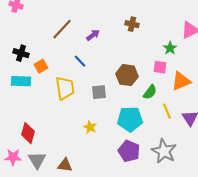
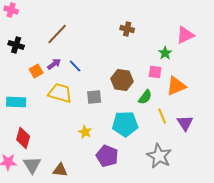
purple arrow: (93, 35) -> (54, 64), moved
black cross: (21, 53) -> (16, 45), moved
cyan rectangle: (21, 81) -> (16, 102), moved
yellow trapezoid: (65, 88) -> (60, 93), turned -65
purple pentagon: (129, 151) -> (107, 156), moved

